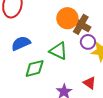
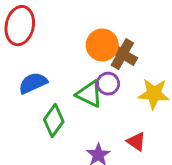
purple circle: (88, 42) -> (108, 84), moved
green diamond: (35, 68) -> (54, 121), turned -40

